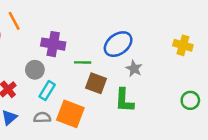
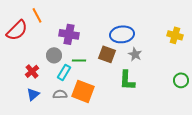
blue ellipse: (118, 44) -> (122, 34), turned 30
green line: (83, 62) -> (79, 60), moved
brown square: (96, 83) -> (107, 54), moved

